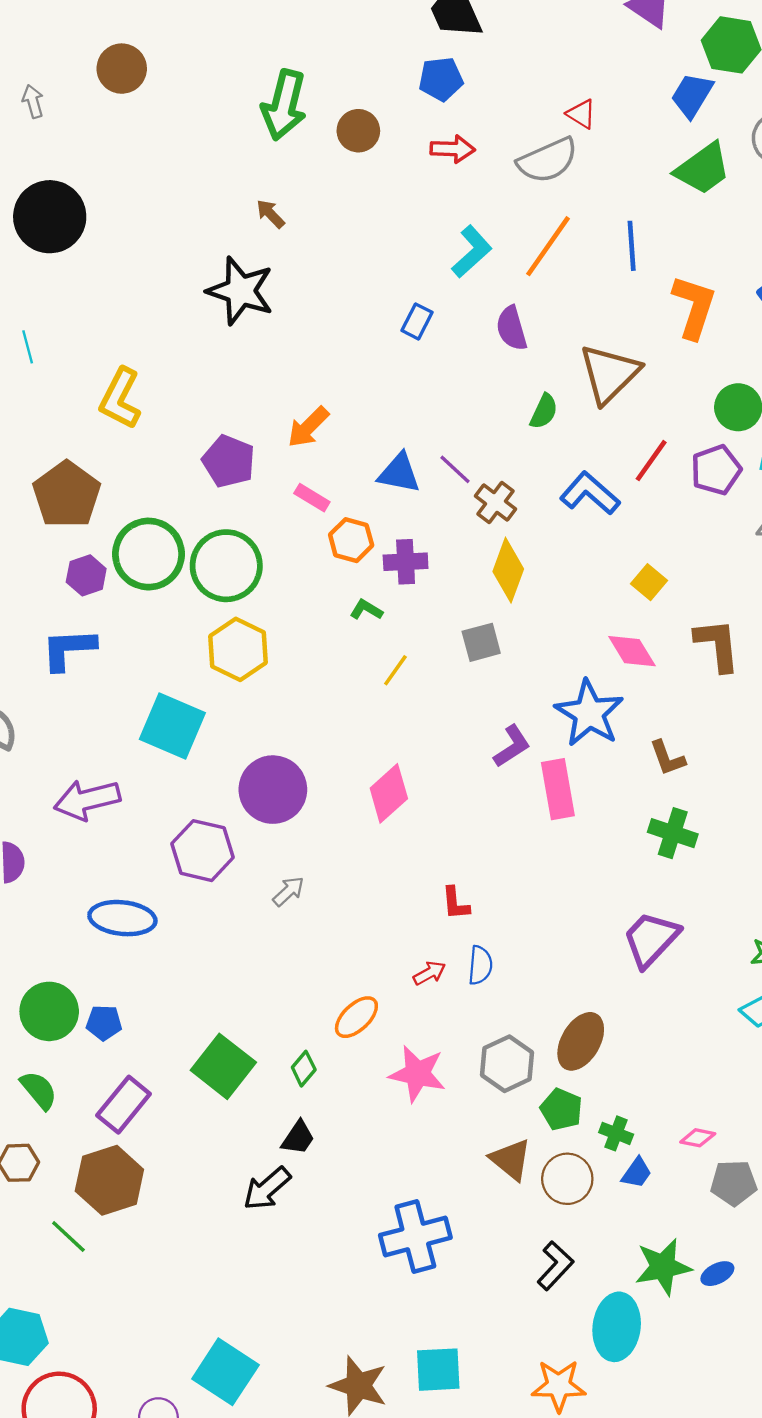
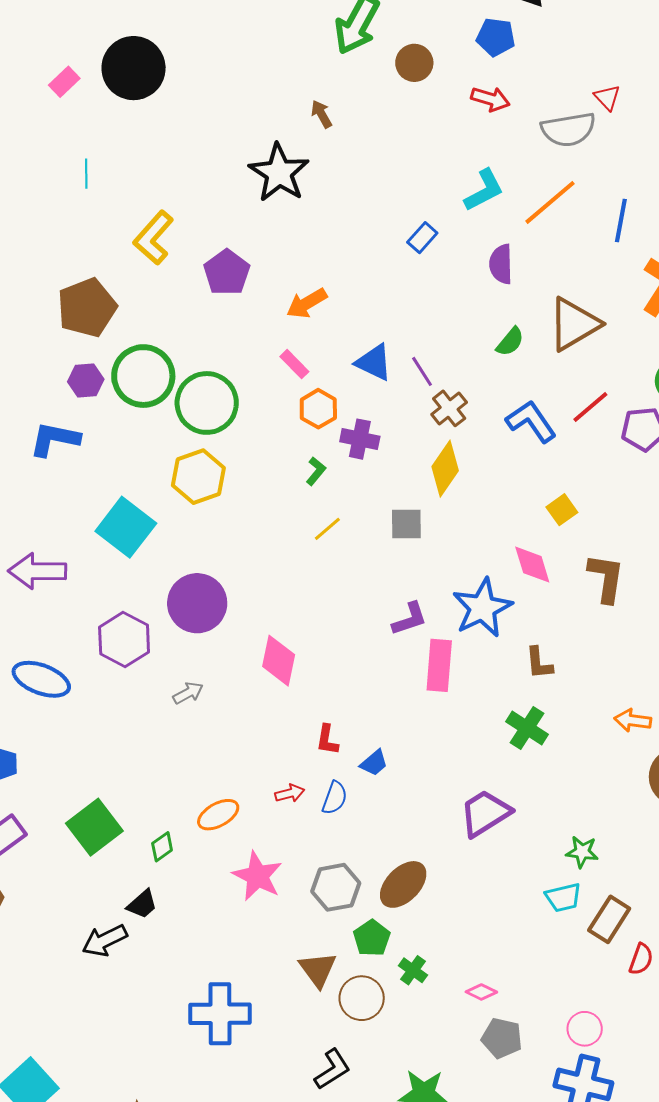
purple pentagon: (229, 461) -> (227, 272), moved
green L-shape: (366, 610) -> (316, 471), turned 84
pink diamond: (389, 793) -> (279, 661), moved, turned -51
blue trapezoid: (637, 1173) -> (374, 763), moved

